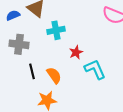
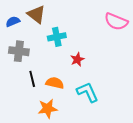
cyan L-shape: (95, 69) -> (88, 92), moved
orange semicircle: (54, 75) -> (55, 83), turned -42

